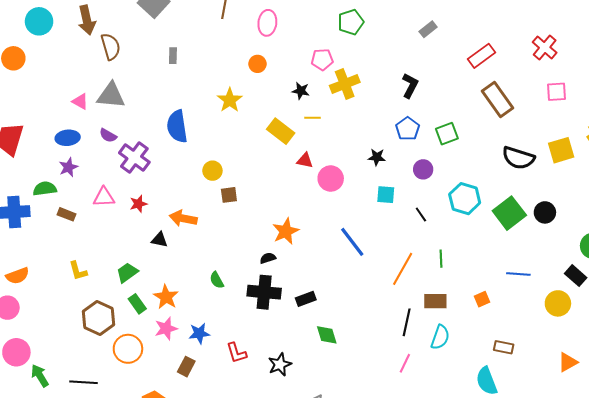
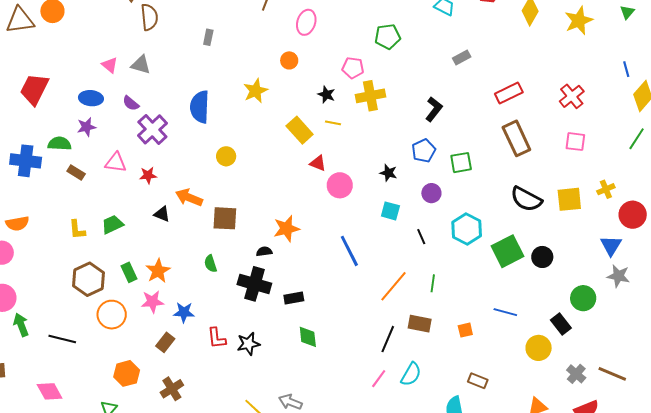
gray triangle: (111, 95) -> (141, 65), size x0.7
brown square: (229, 195) -> (225, 218), moved, size x1.5
green trapezoid: (127, 273) -> (112, 224), moved
cyan semicircle: (440, 337) -> (411, 374), moved
black star: (280, 364) -> (248, 344), moved

